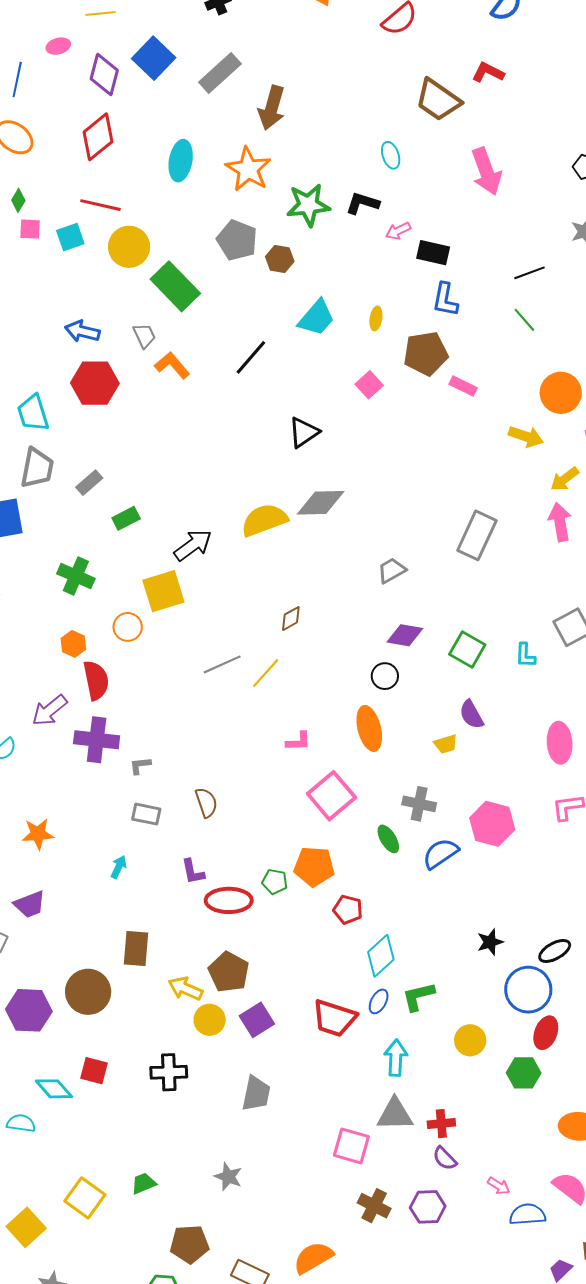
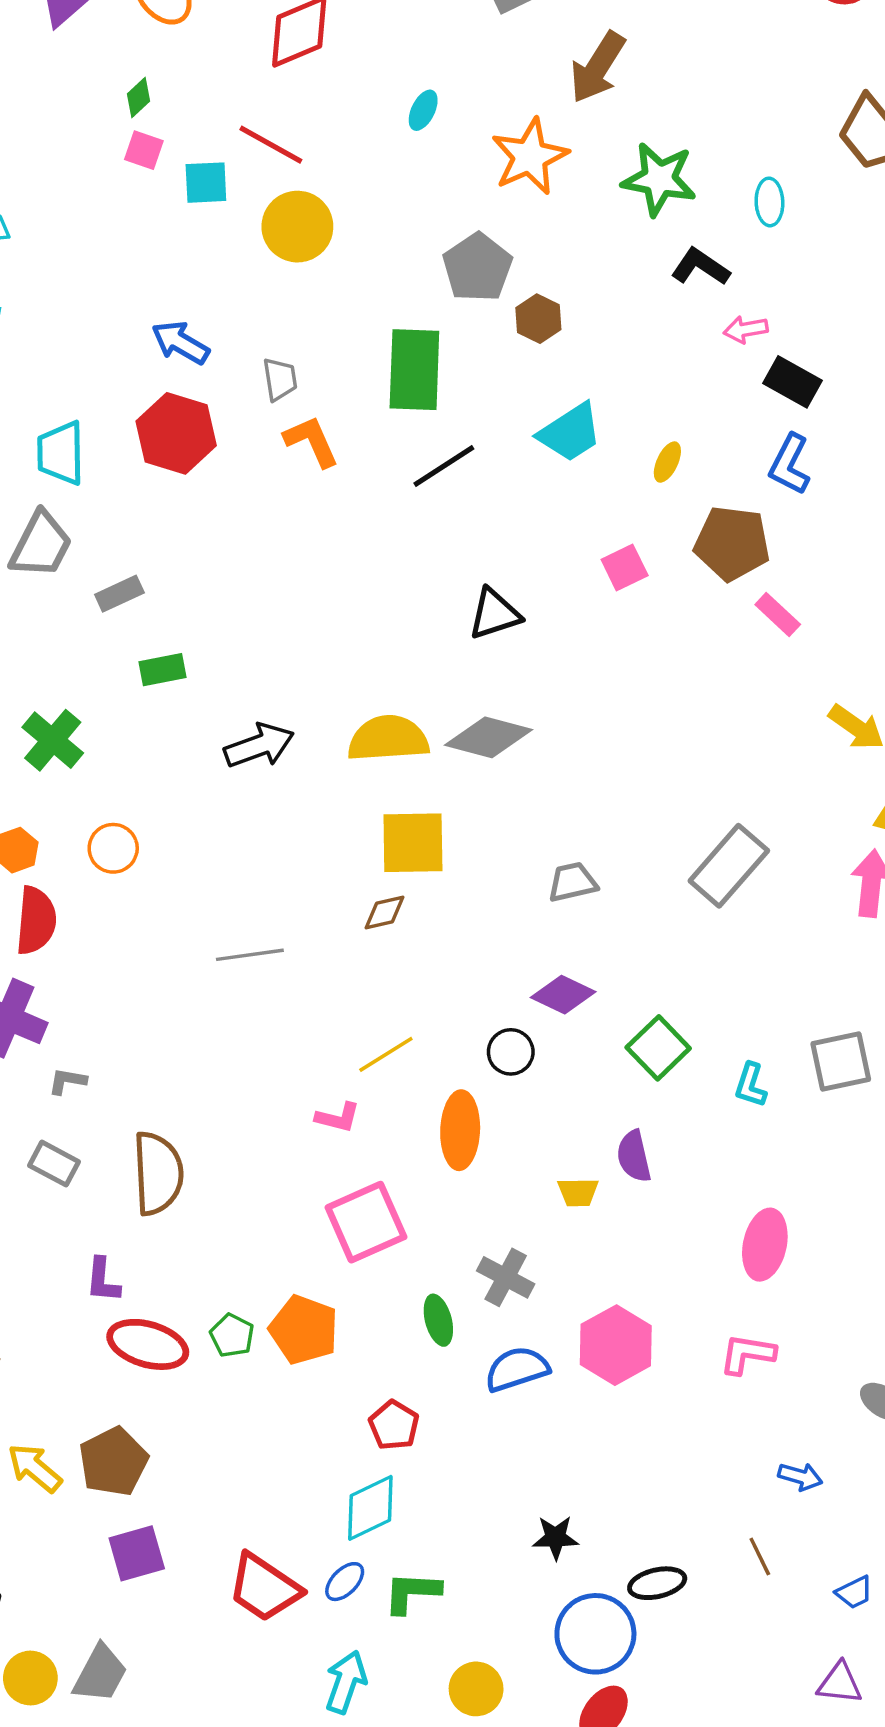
cyan ellipse: (181, 161) -> (423, 110), size x0.6
green star: (308, 205) -> (659, 179), moved
green rectangle: (175, 286) -> (414, 370), moved, turned 30
yellow square: (163, 591) -> (413, 843), moved
yellow line: (266, 673) -> (386, 1054), moved
brown semicircle: (206, 802) -> (158, 1173), size x1.6
red pentagon: (348, 910) -> (394, 1425), moved
yellow circle: (210, 1020) -> (30, 1678), moved

